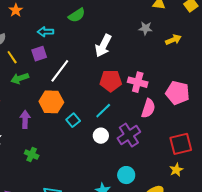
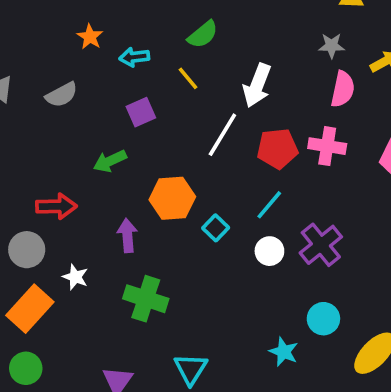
cyan arrow: (45, 32) -> (134, 57), moved
yellow line: (12, 57) -> (188, 78), moved
white line: (60, 71) -> (222, 135), moved
pink semicircle: (148, 108) -> (343, 89), moved
green cross: (32, 155) -> (146, 299), size x1.6

